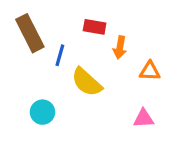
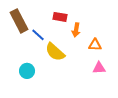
blue line: (60, 55) -> (38, 35), turned -64
pink triangle: (144, 118) -> (99, 68), moved

